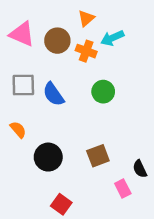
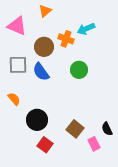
orange triangle: (86, 18) -> (45, 11), moved
brown circle: (57, 41) -> (44, 47), moved
brown square: (98, 156) -> (75, 129), moved, turned -30
red square: (61, 204) -> (45, 145), moved

